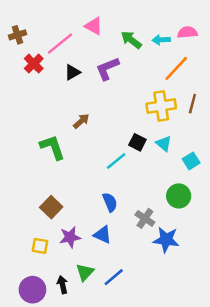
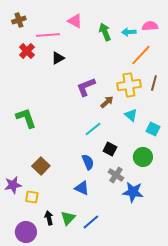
brown cross: (17, 35) -> (19, 20), moved
green arrow: (131, 40) -> (105, 32), turned 30
pink line: (60, 44) -> (48, 35), turned 35
purple L-shape: (107, 69) -> (86, 87), moved
brown arrow: (81, 121) -> (107, 102), moved
black square: (137, 142) -> (110, 149), moved
green L-shape: (52, 147) -> (26, 118), moved
cyan square: (191, 161) -> (153, 129), turned -32
purple star: (70, 237) -> (13, 185), moved
black arrow: (62, 285) -> (49, 218), moved

